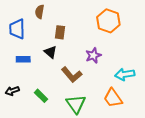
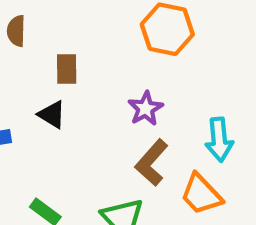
cyan arrow: (125, 74) -> (219, 140), turned -78
brown L-shape: (72, 75) -> (152, 163), moved, turned 90

